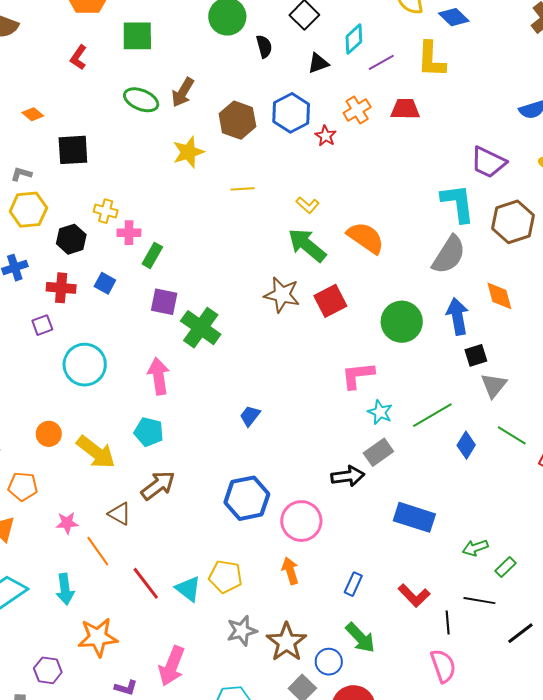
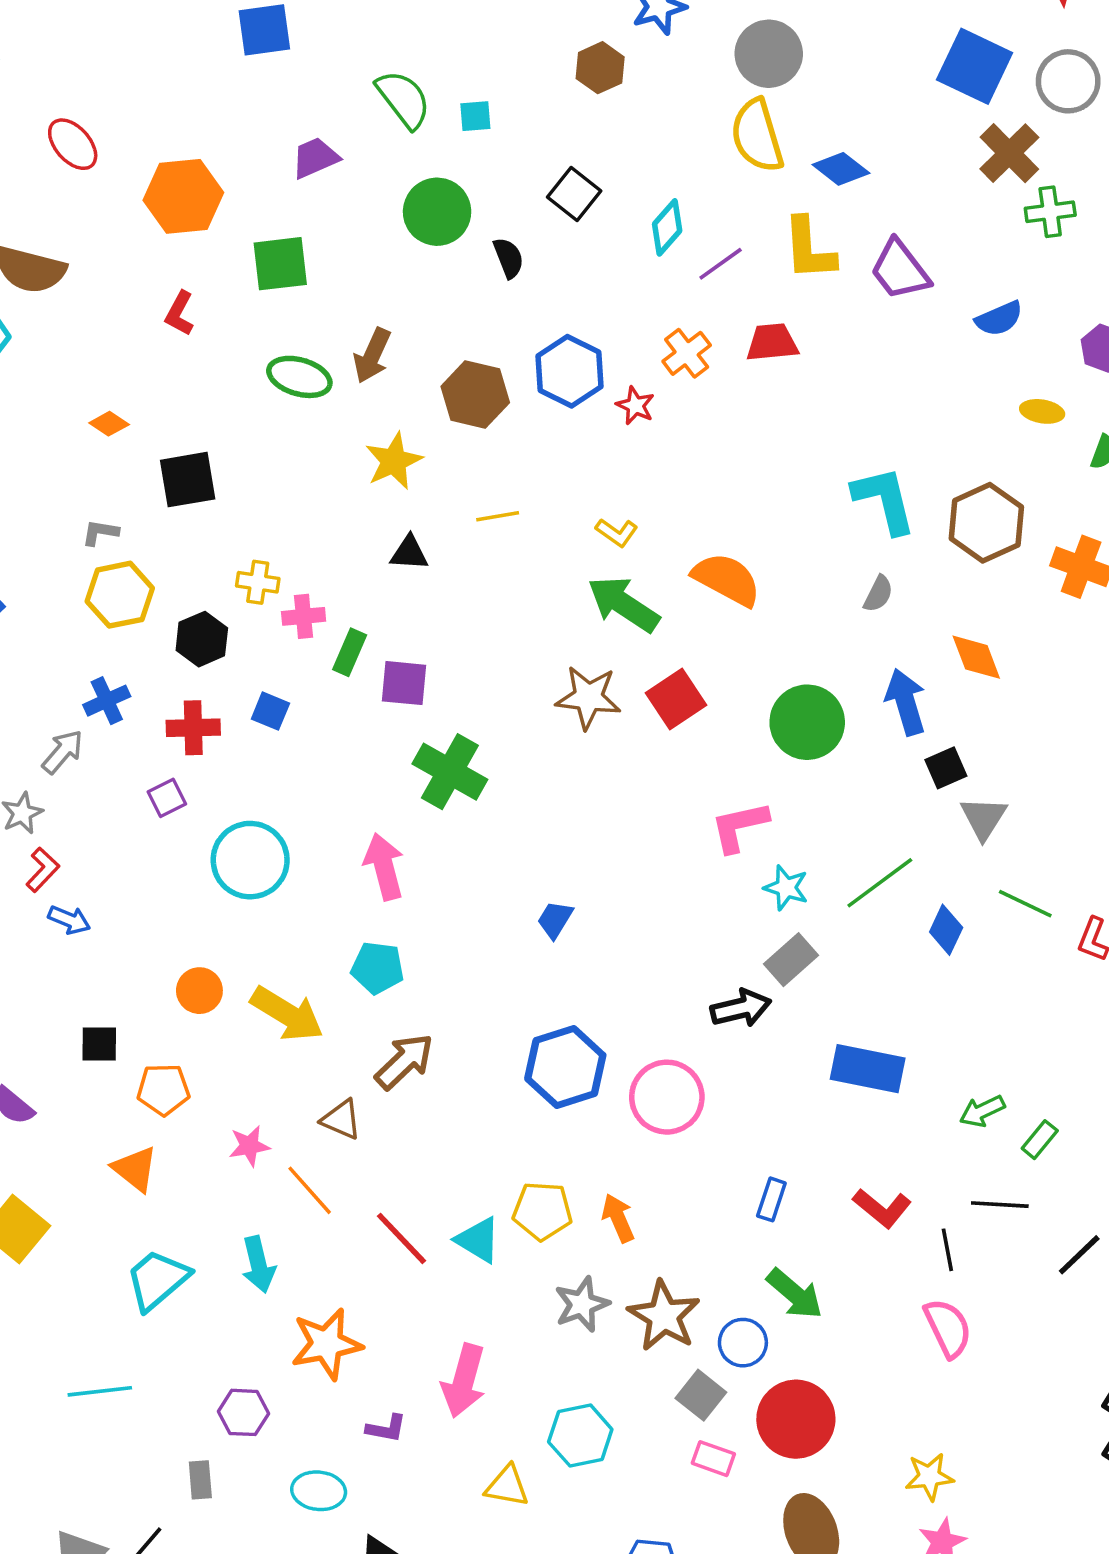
black triangle: (318, 63) -> (409, 553), moved, turned 30
purple trapezoid: (488, 162) -> (900, 270), moved, turned 33
gray semicircle: (449, 255) -> (878, 594), size x0.5
purple square: (164, 302) -> (404, 683), moved
orange arrow: (290, 571) -> (618, 1218), moved

